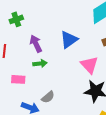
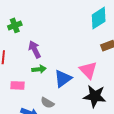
blue triangle: (69, 40) -> (63, 79), moved
gray semicircle: (48, 97) -> (47, 103), turned 72

